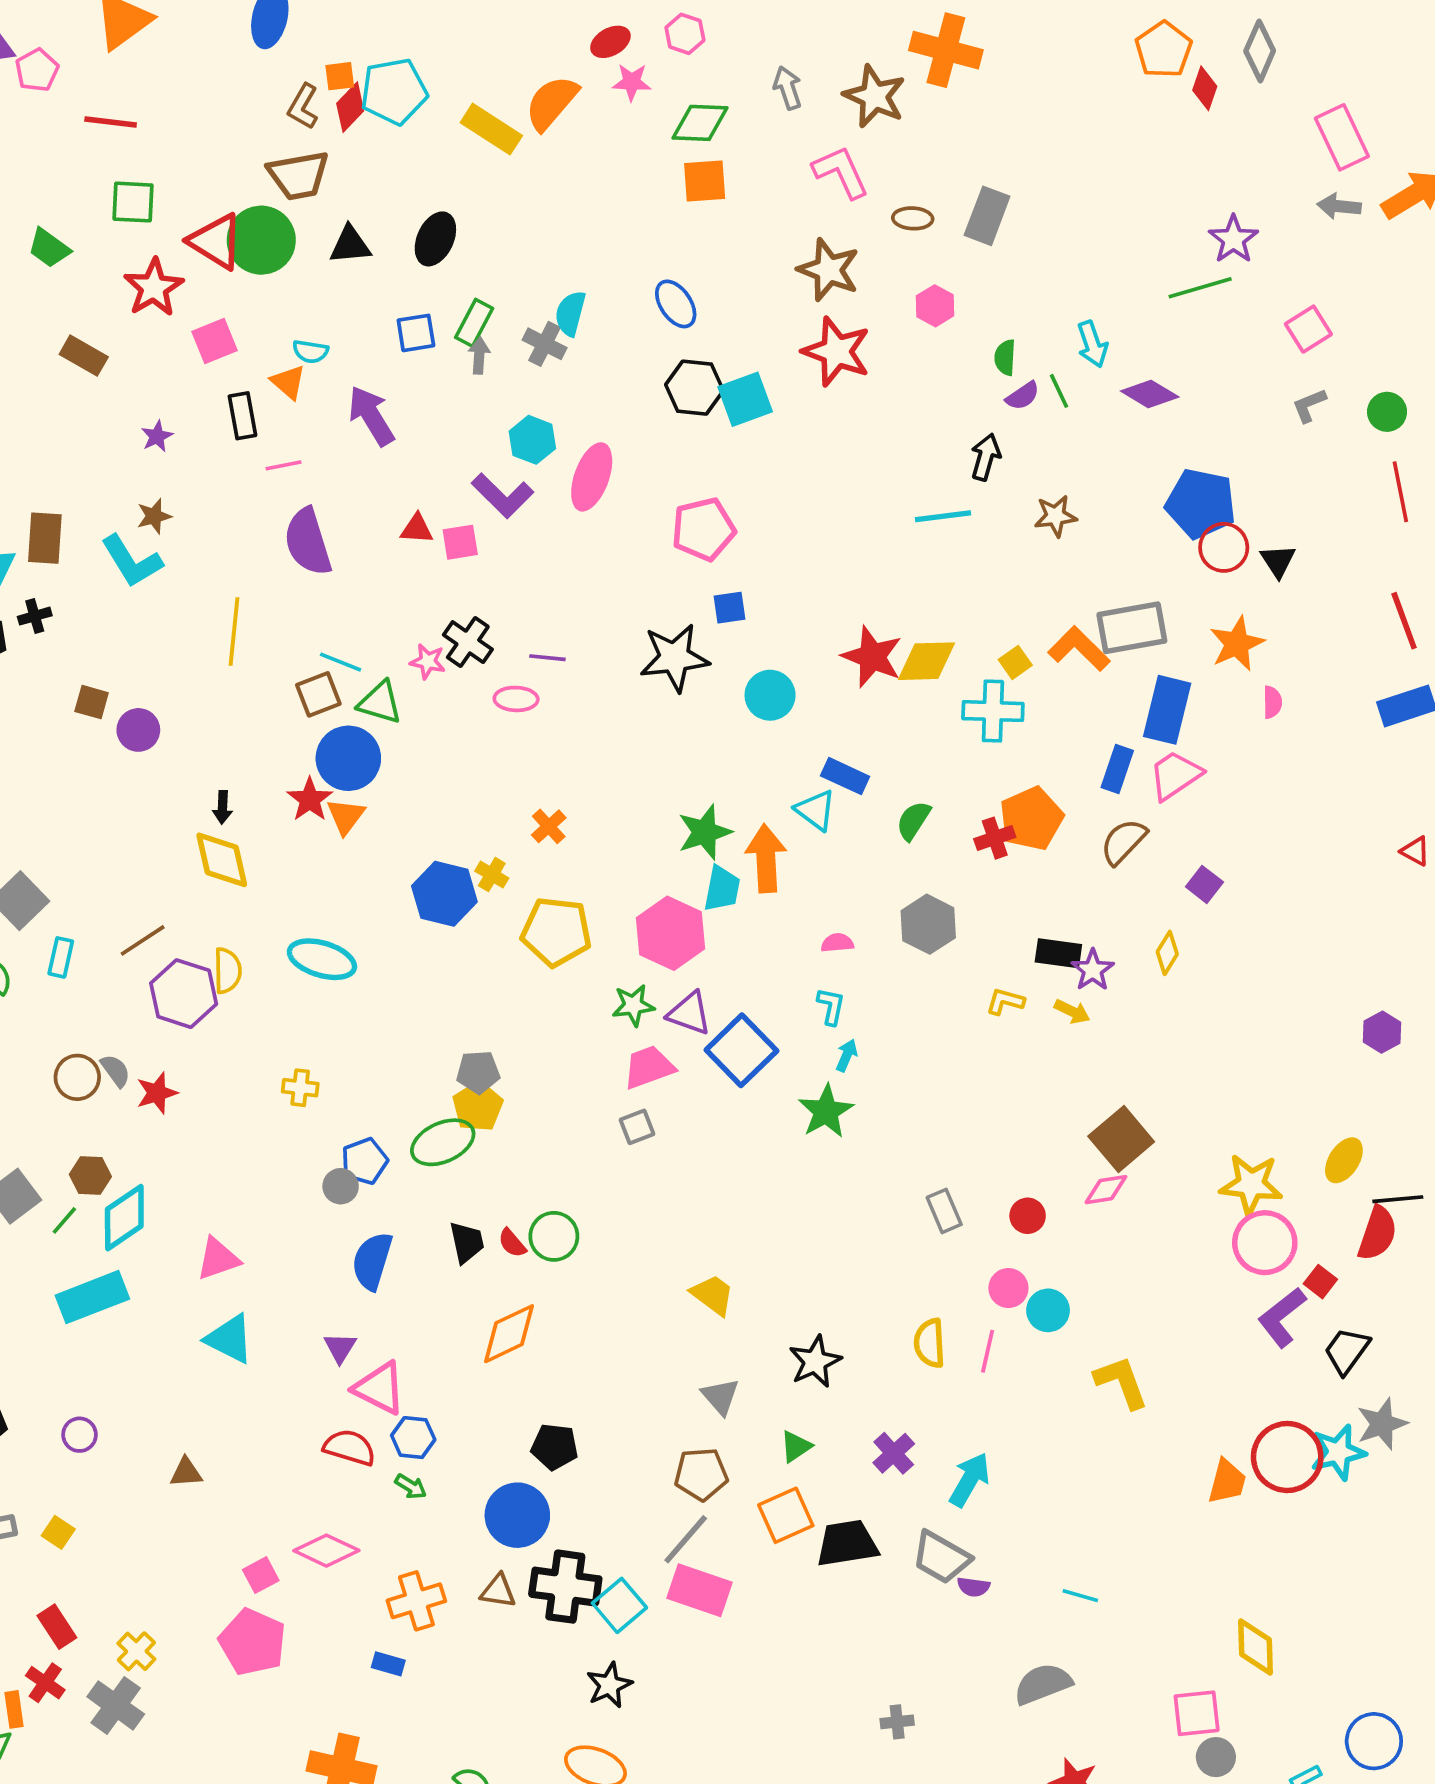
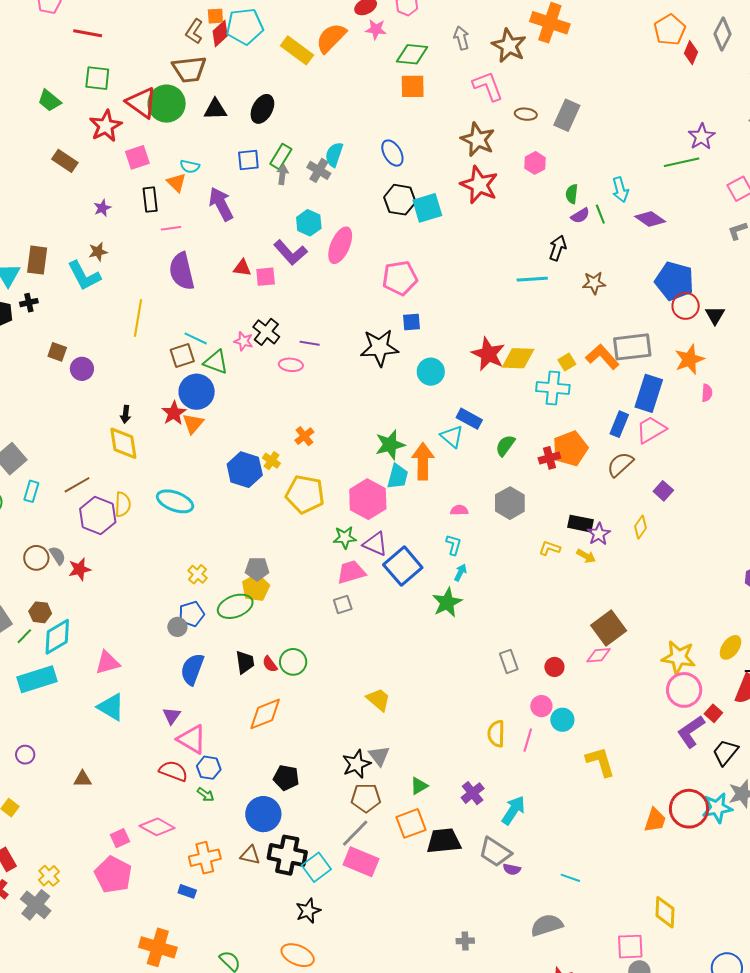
yellow cross: (300, 1088) -> (198, 574), moved, turned 30
black star: (815, 1362) -> (356, 764), moved

